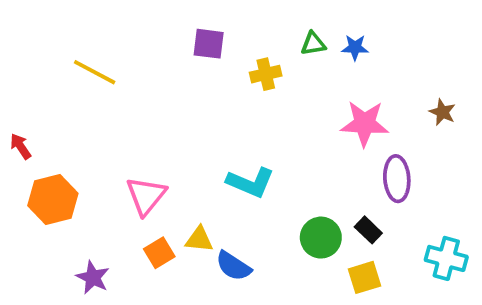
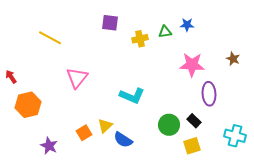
green triangle: (313, 44) -> (165, 32), moved
pink triangle: (146, 196) -> (77, 78), moved
yellow triangle: (199, 239) -> (105, 126), turned -49

